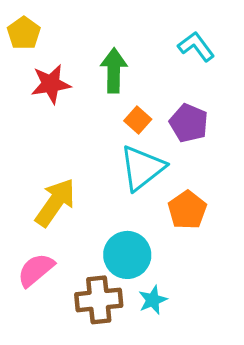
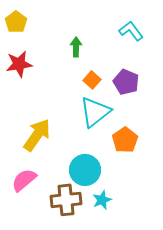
green arrow: (114, 70) -> (76, 47), size x0.7
red star: (51, 84) -> (19, 64), moved

